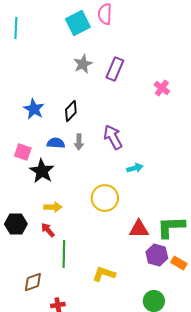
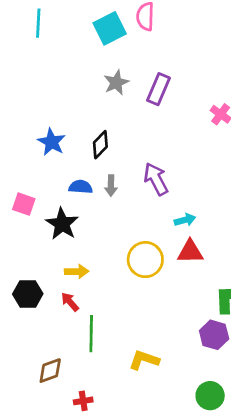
cyan line: (16, 28) -> (38, 23), moved
pink square: (23, 152) -> (24, 204), moved
red triangle: (139, 229) -> (190, 252), moved

